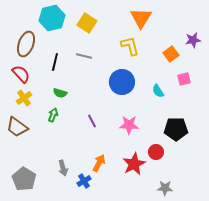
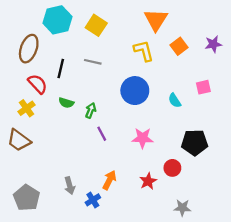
orange square: (171, 54) -> (179, 46), moved
red semicircle: (21, 74) -> (38, 84), moved
green arrow: (53, 115) -> (91, 110), moved
red star: (134, 164) -> (148, 181), size x0.7

